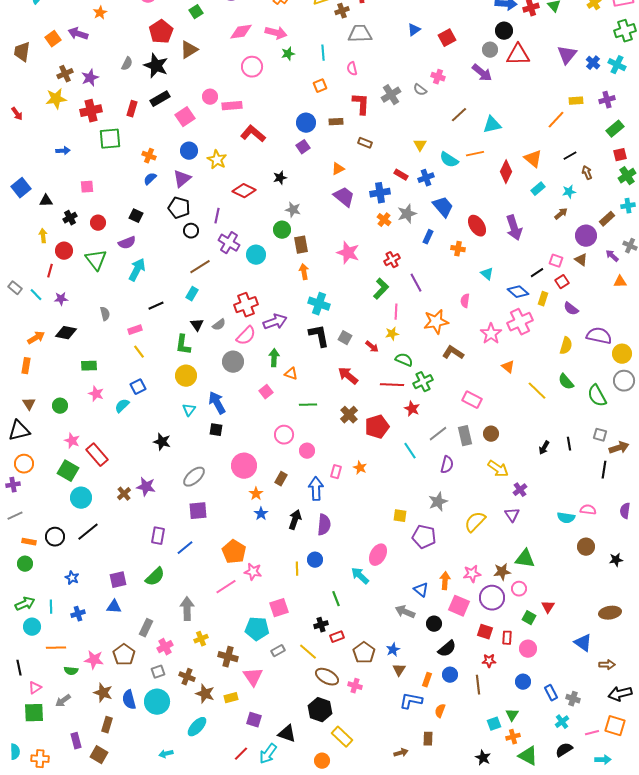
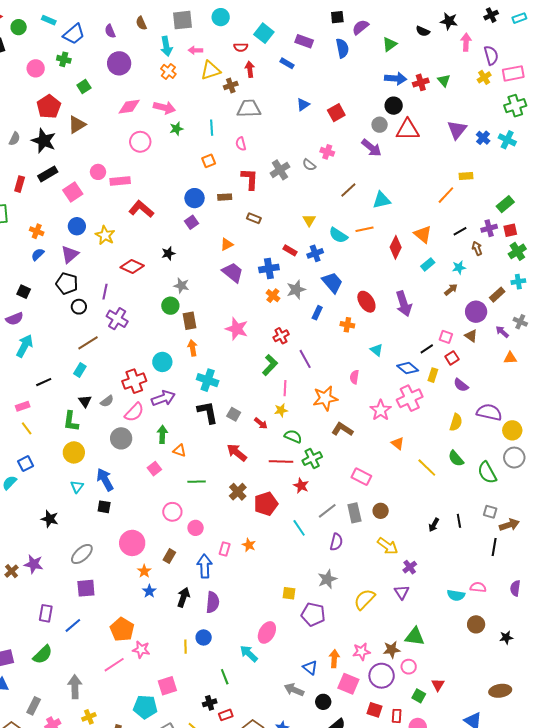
purple cross: (607, 100) -> (489, 228), moved
cyan circle: (256, 255) -> (162, 362), moved

